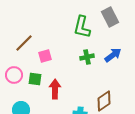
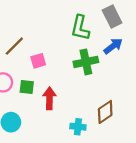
blue arrow: (113, 55) -> (113, 46), moved
green cross: (87, 57) -> (86, 62), size x1.5

